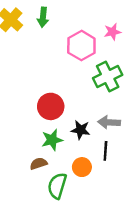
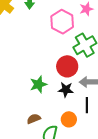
red circle: (51, 106) -> (67, 66), moved
green star: (52, 140) -> (38, 84), moved

